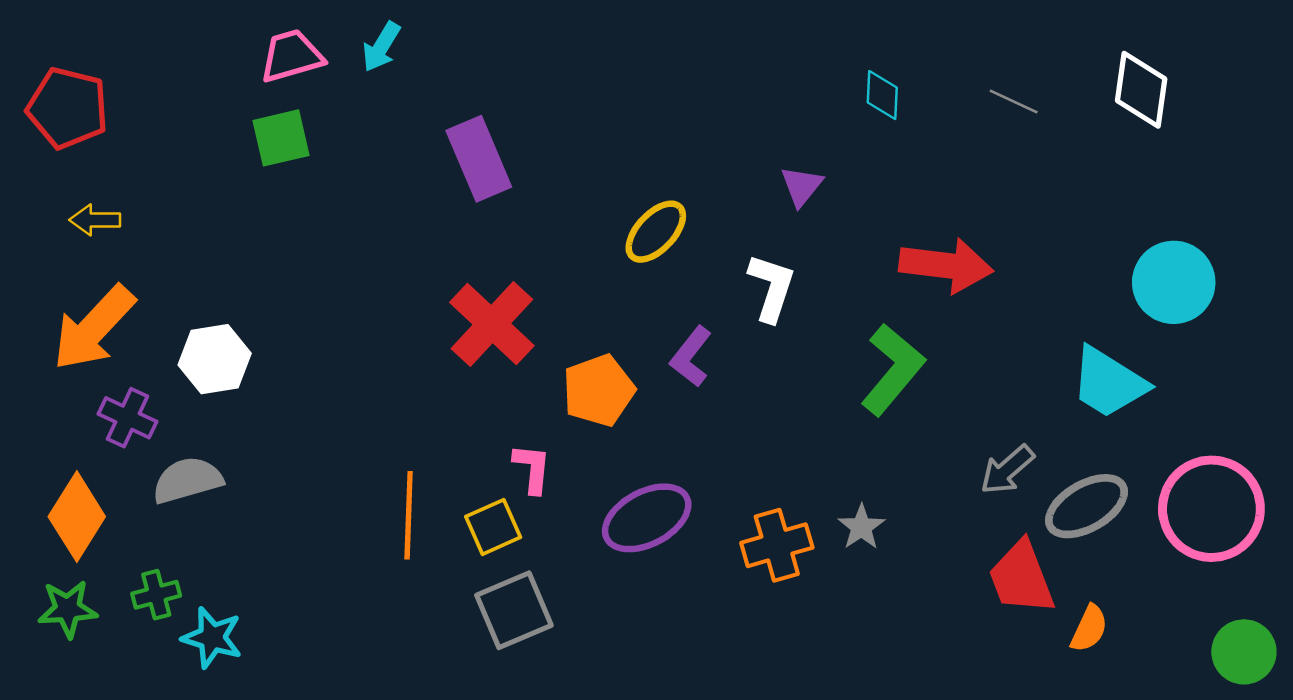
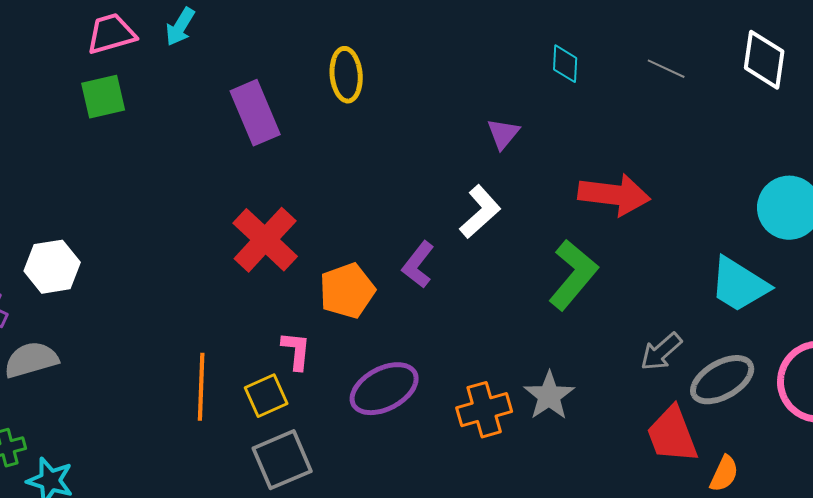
yellow ellipse: (656, 232) -> (346, 75), moved, turned -48
white L-shape: (772, 288) -> (480, 212), turned 30
gray star: (861, 527) -> (549, 396), size x1.4

